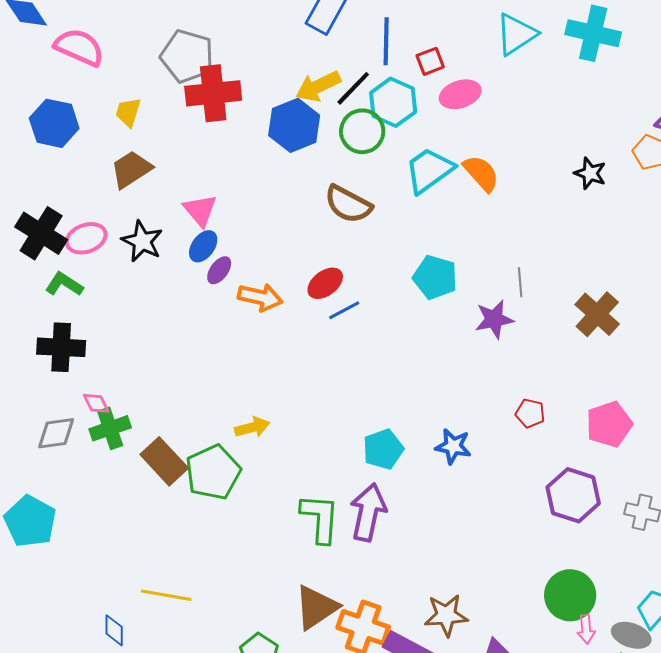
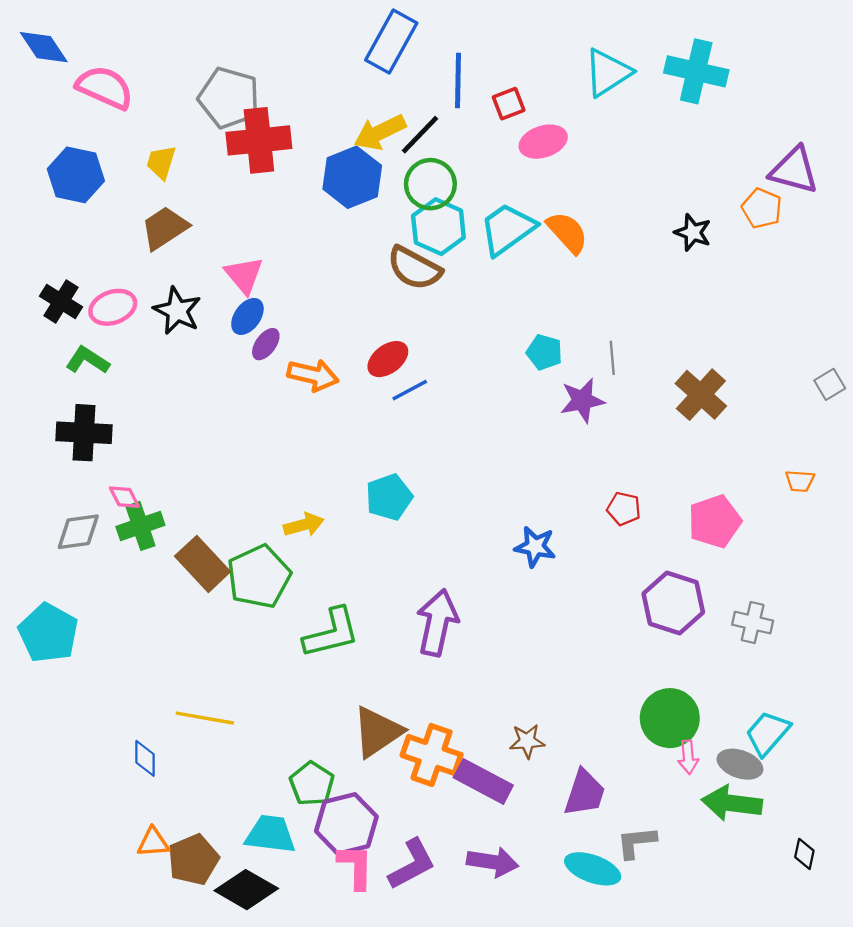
cyan hexagon: (393, 102) -> (438, 227), moved
black cross: (41, 233) -> (61, 302), size x0.7
cyan pentagon: (435, 277) -> (544, 352), moved, size x0.7
cyan pentagon: (383, 449) -> (389, 497), moved
green L-shape: (320, 518) -> (331, 633), moved, turned 72
brown star: (446, 615) -> (527, 741), size x0.7

